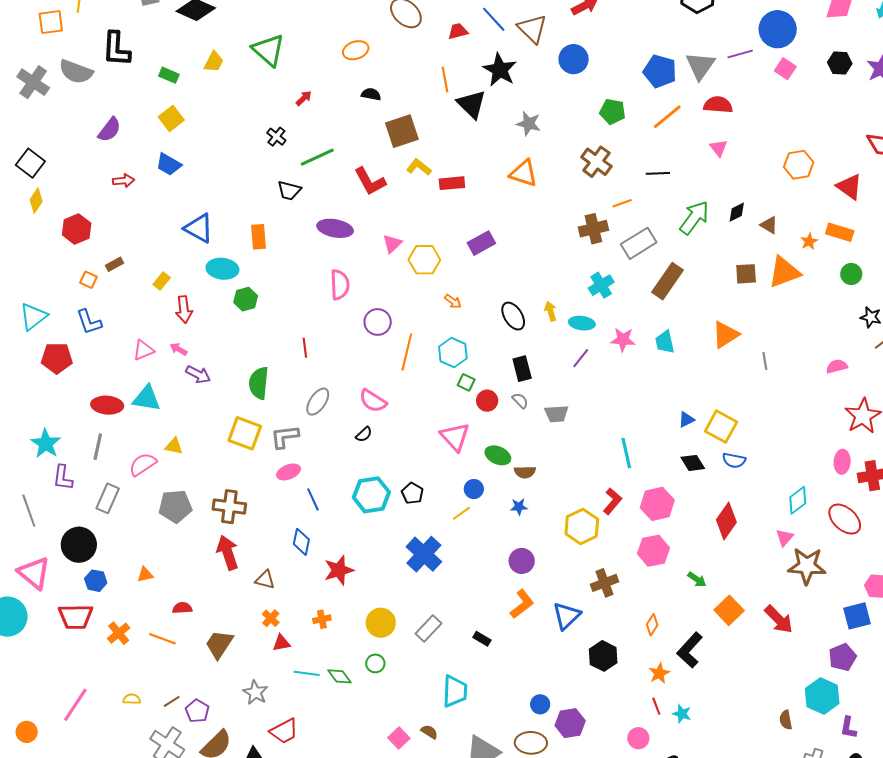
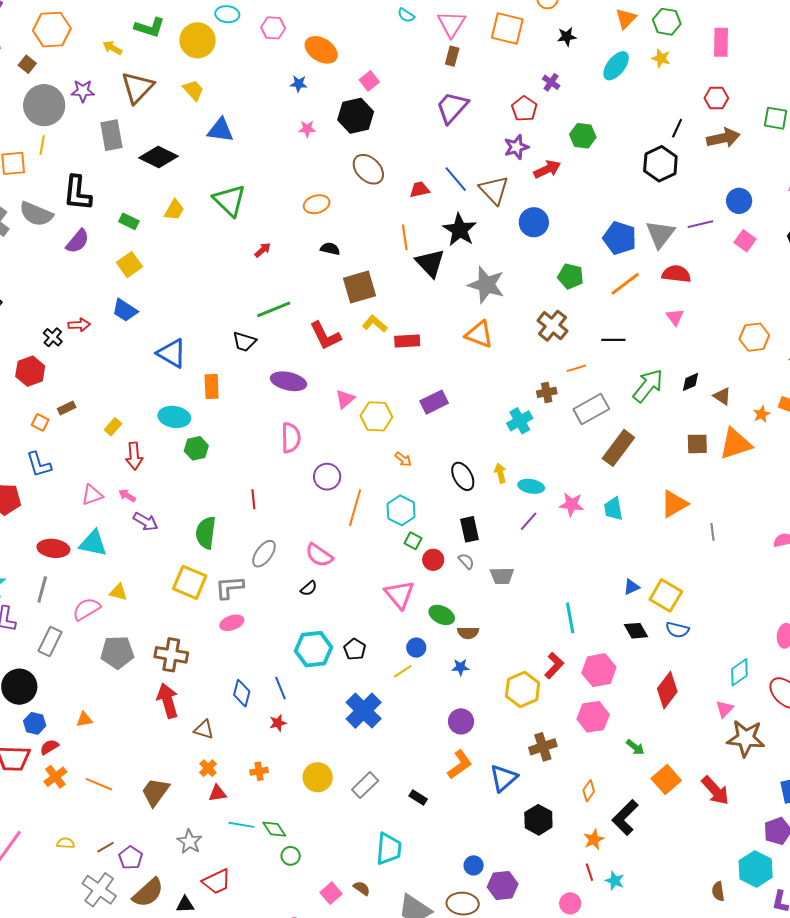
blue circle: (778, 29) -> (739, 201), size x0.7
gray star: (529, 124) -> (486, 285), size x1.5
purple semicircle: (109, 130) -> (78, 241), moved
black cross: (276, 137) -> (53, 337), moved
blue triangle: (199, 228) -> (172, 353), moved
brown cross: (593, 229) -> (547, 392), size x0.7
cyan cross: (601, 285) -> (520, 421), moved
blue line: (313, 499) -> (280, 688), moved
red star: (339, 570) -> (278, 723), size x0.6
red semicircle: (182, 608) -> (49, 747), moved, turned -30
green circle: (375, 663) -> (291, 856), moved

